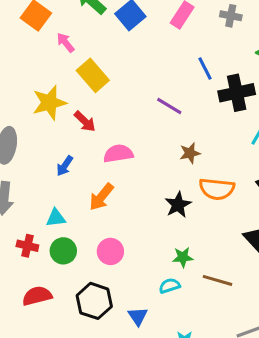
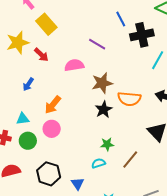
brown star: (190, 153) -> (102, 83), moved, size x1.5
pink semicircle: (118, 154) -> (74, 65), moved
pink circle: (110, 251) -> (52, 129), moved
brown line: (217, 280) -> (130, 159), turned -66

